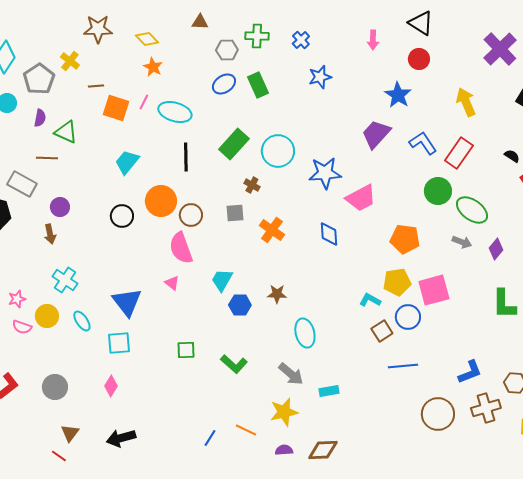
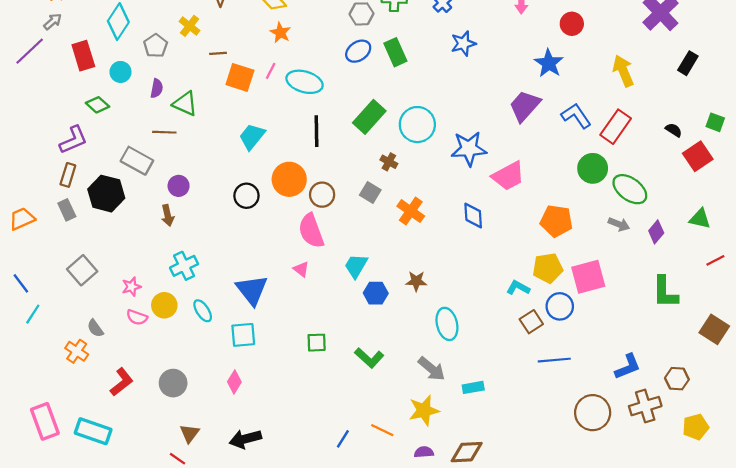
gray pentagon: (39, 79) -> (156, 46), size x0.7
gray square: (235, 213) -> (370, 192), turned 36
cyan cross: (65, 280) -> (184, 266), turned 30

